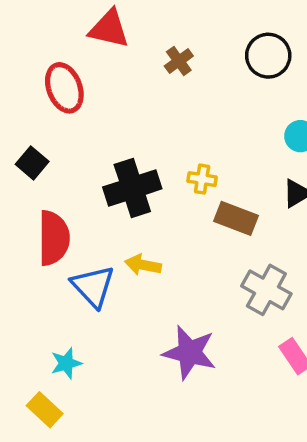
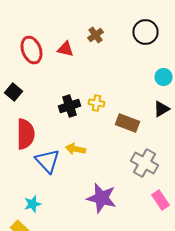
red triangle: (109, 29) -> (66, 49), moved, size x0.7
yellow cross: (202, 179) -> (96, 103), moved
black cross: (132, 188) -> (70, 106), size x0.7

